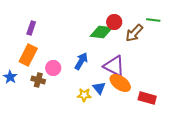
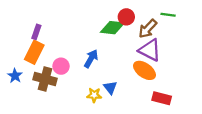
purple rectangle: (31, 28) -> (36, 32), moved
purple triangle: (114, 66) -> (150, 50), moved
brown cross: (38, 80) -> (45, 79), size x1.5
orange ellipse: (120, 83) -> (145, 70), moved

